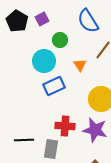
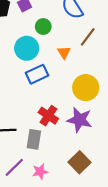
red cross: (65, 126) -> (48, 116), turned 30

